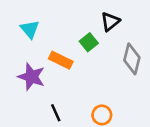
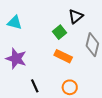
cyan triangle: (30, 29) -> (15, 23), turned -35
orange rectangle: (61, 60) -> (63, 56), moved

